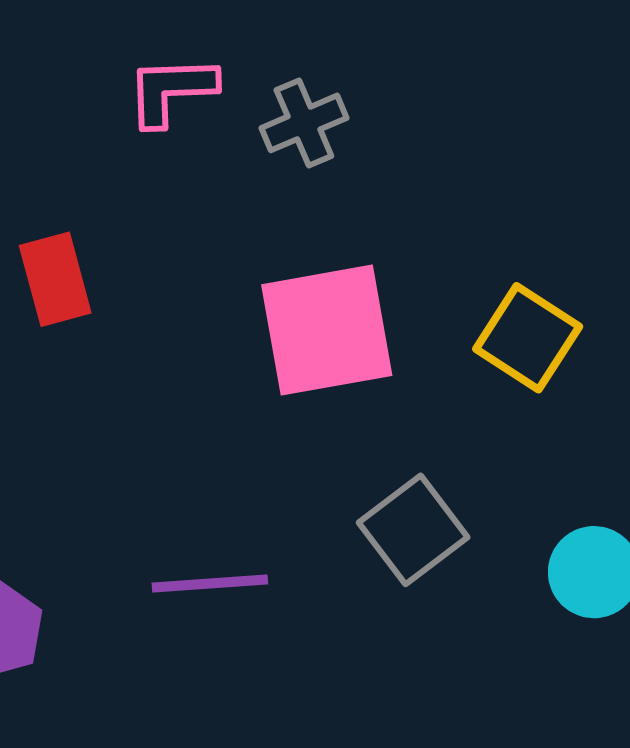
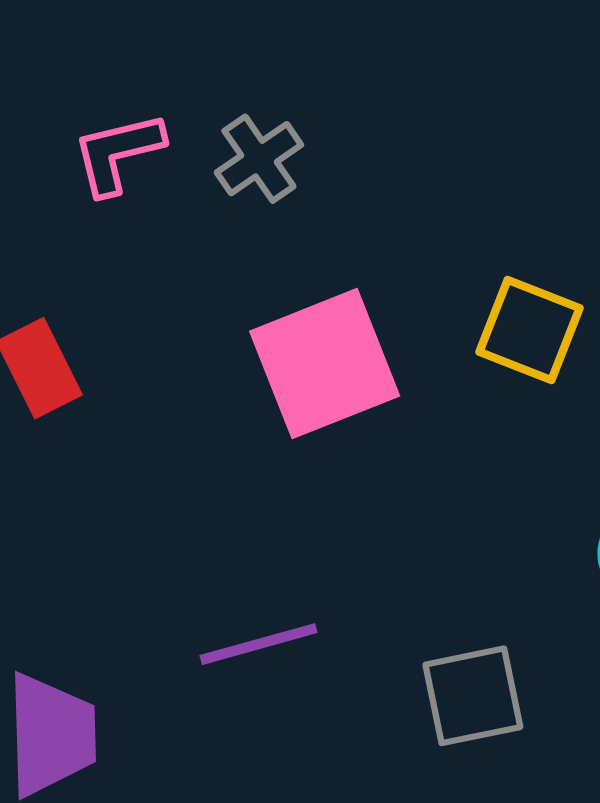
gray square: (413, 530) -> (473, 696), moved, turned 37

